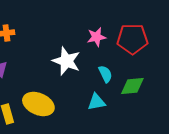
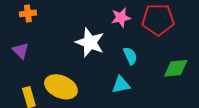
green diamond: (132, 86) -> (176, 68), moved

